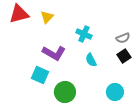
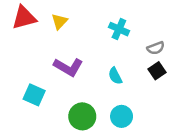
cyan cross: (84, 34) -> (119, 29), moved
cyan square: (40, 75) -> (34, 95), moved
cyan circle: (115, 92) -> (122, 116), moved

